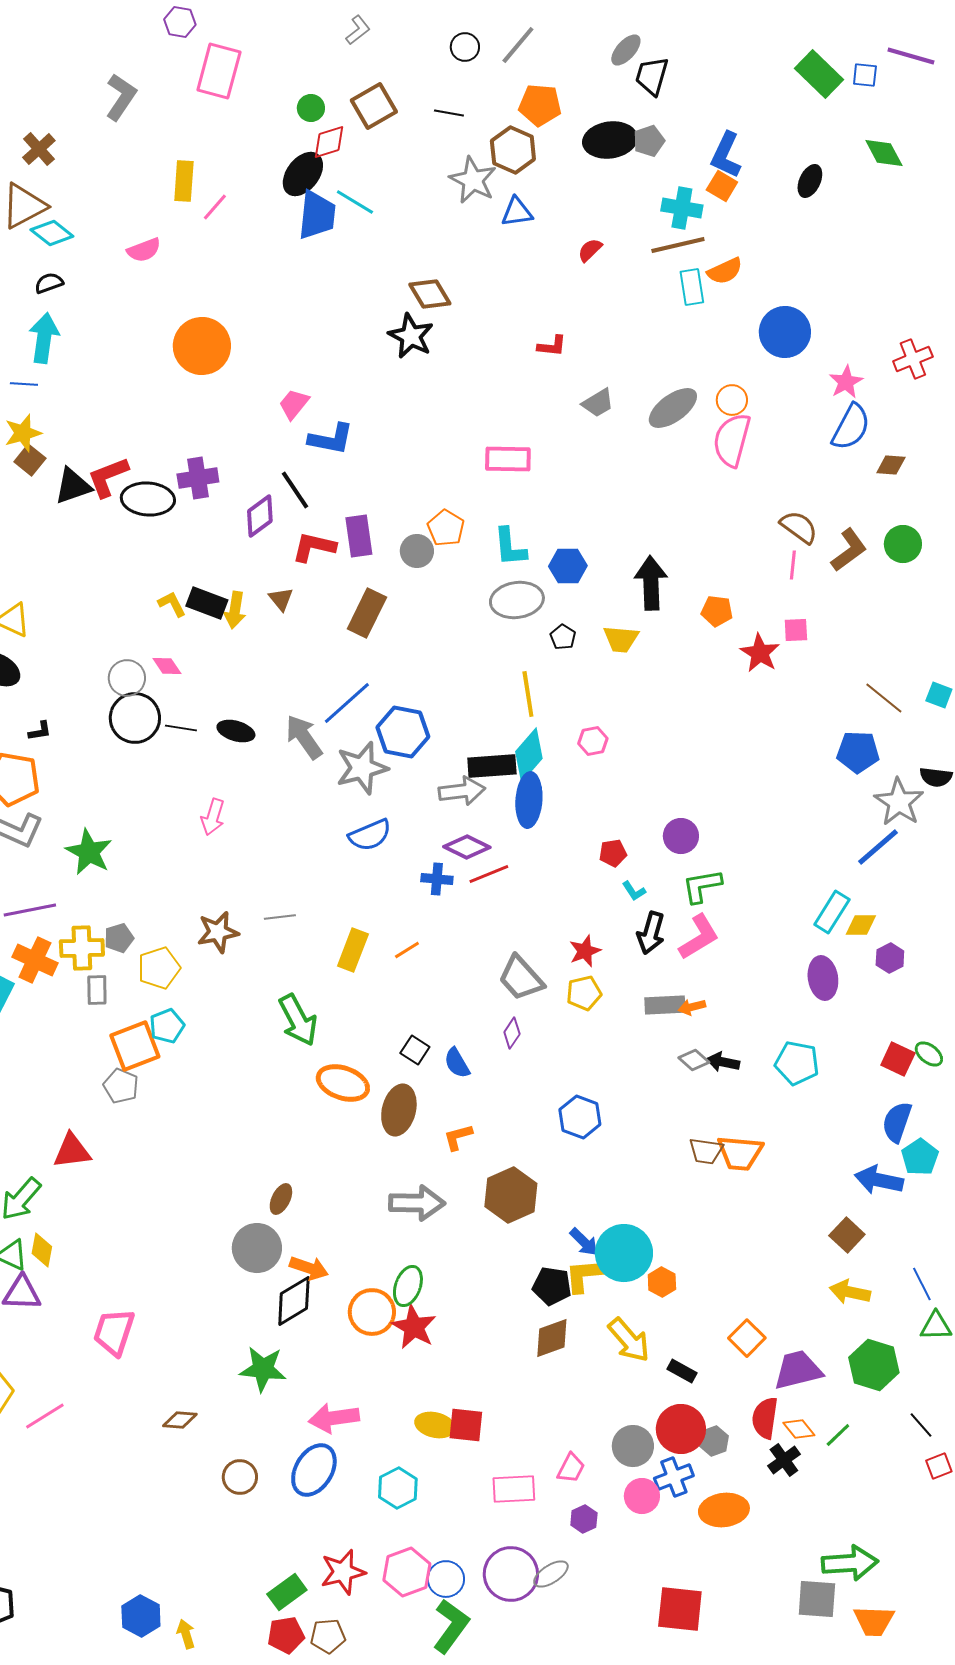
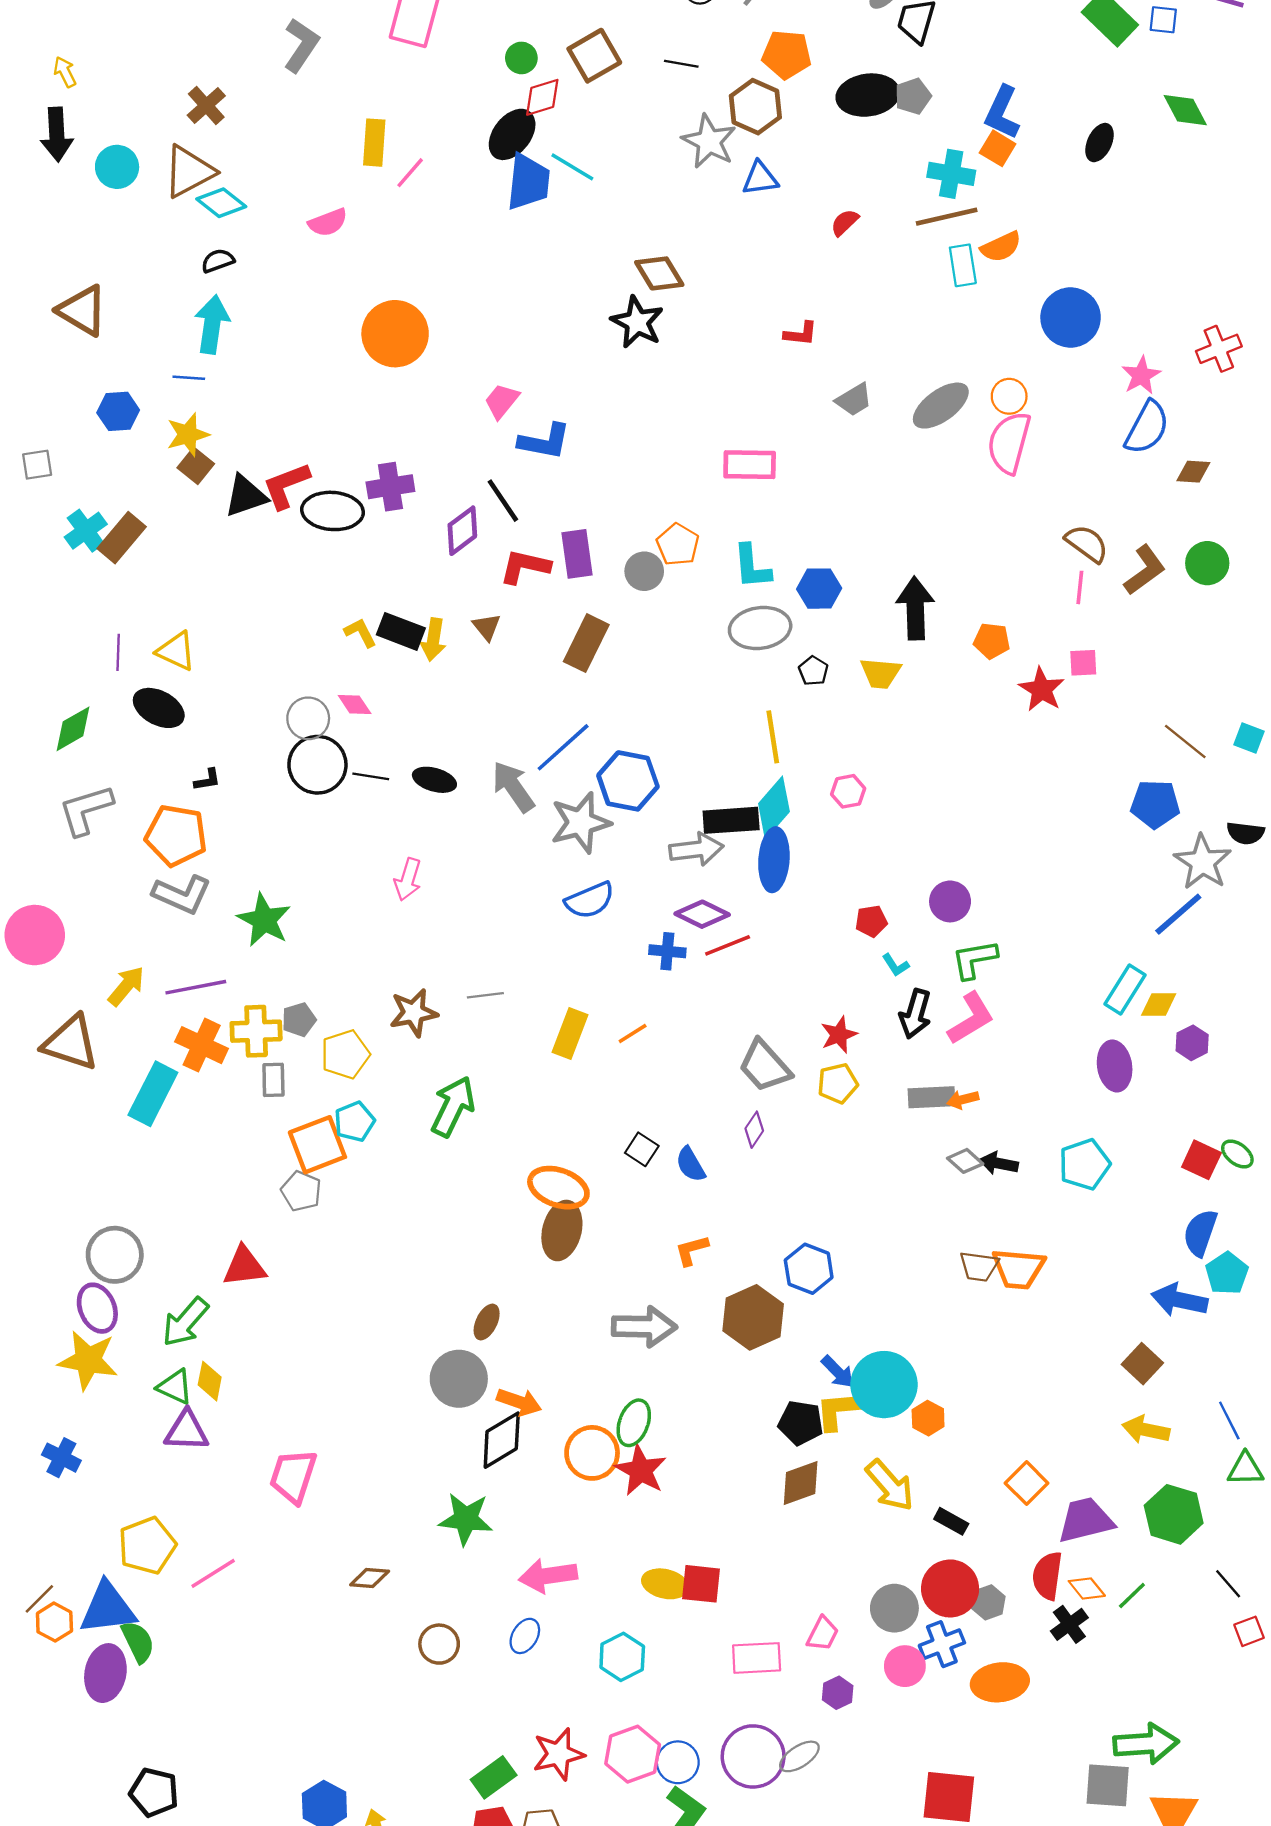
green arrow: (298, 1020) -> (453, 1106), moved, turned -126
cyan pentagon: (797, 1063) -> (1084, 1164), turned -30
brown ellipse: (399, 1110) -> (562, 1230), moved
blue hexagon: (580, 1117) -> (809, 1269), moved
blue ellipse: (314, 1470) -> (525, 1636), size x0.6

